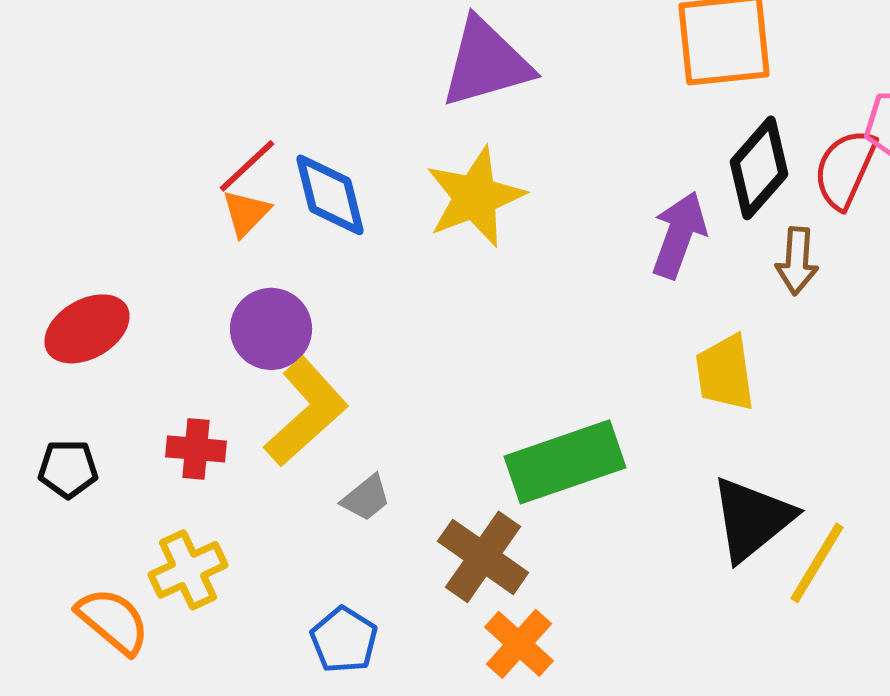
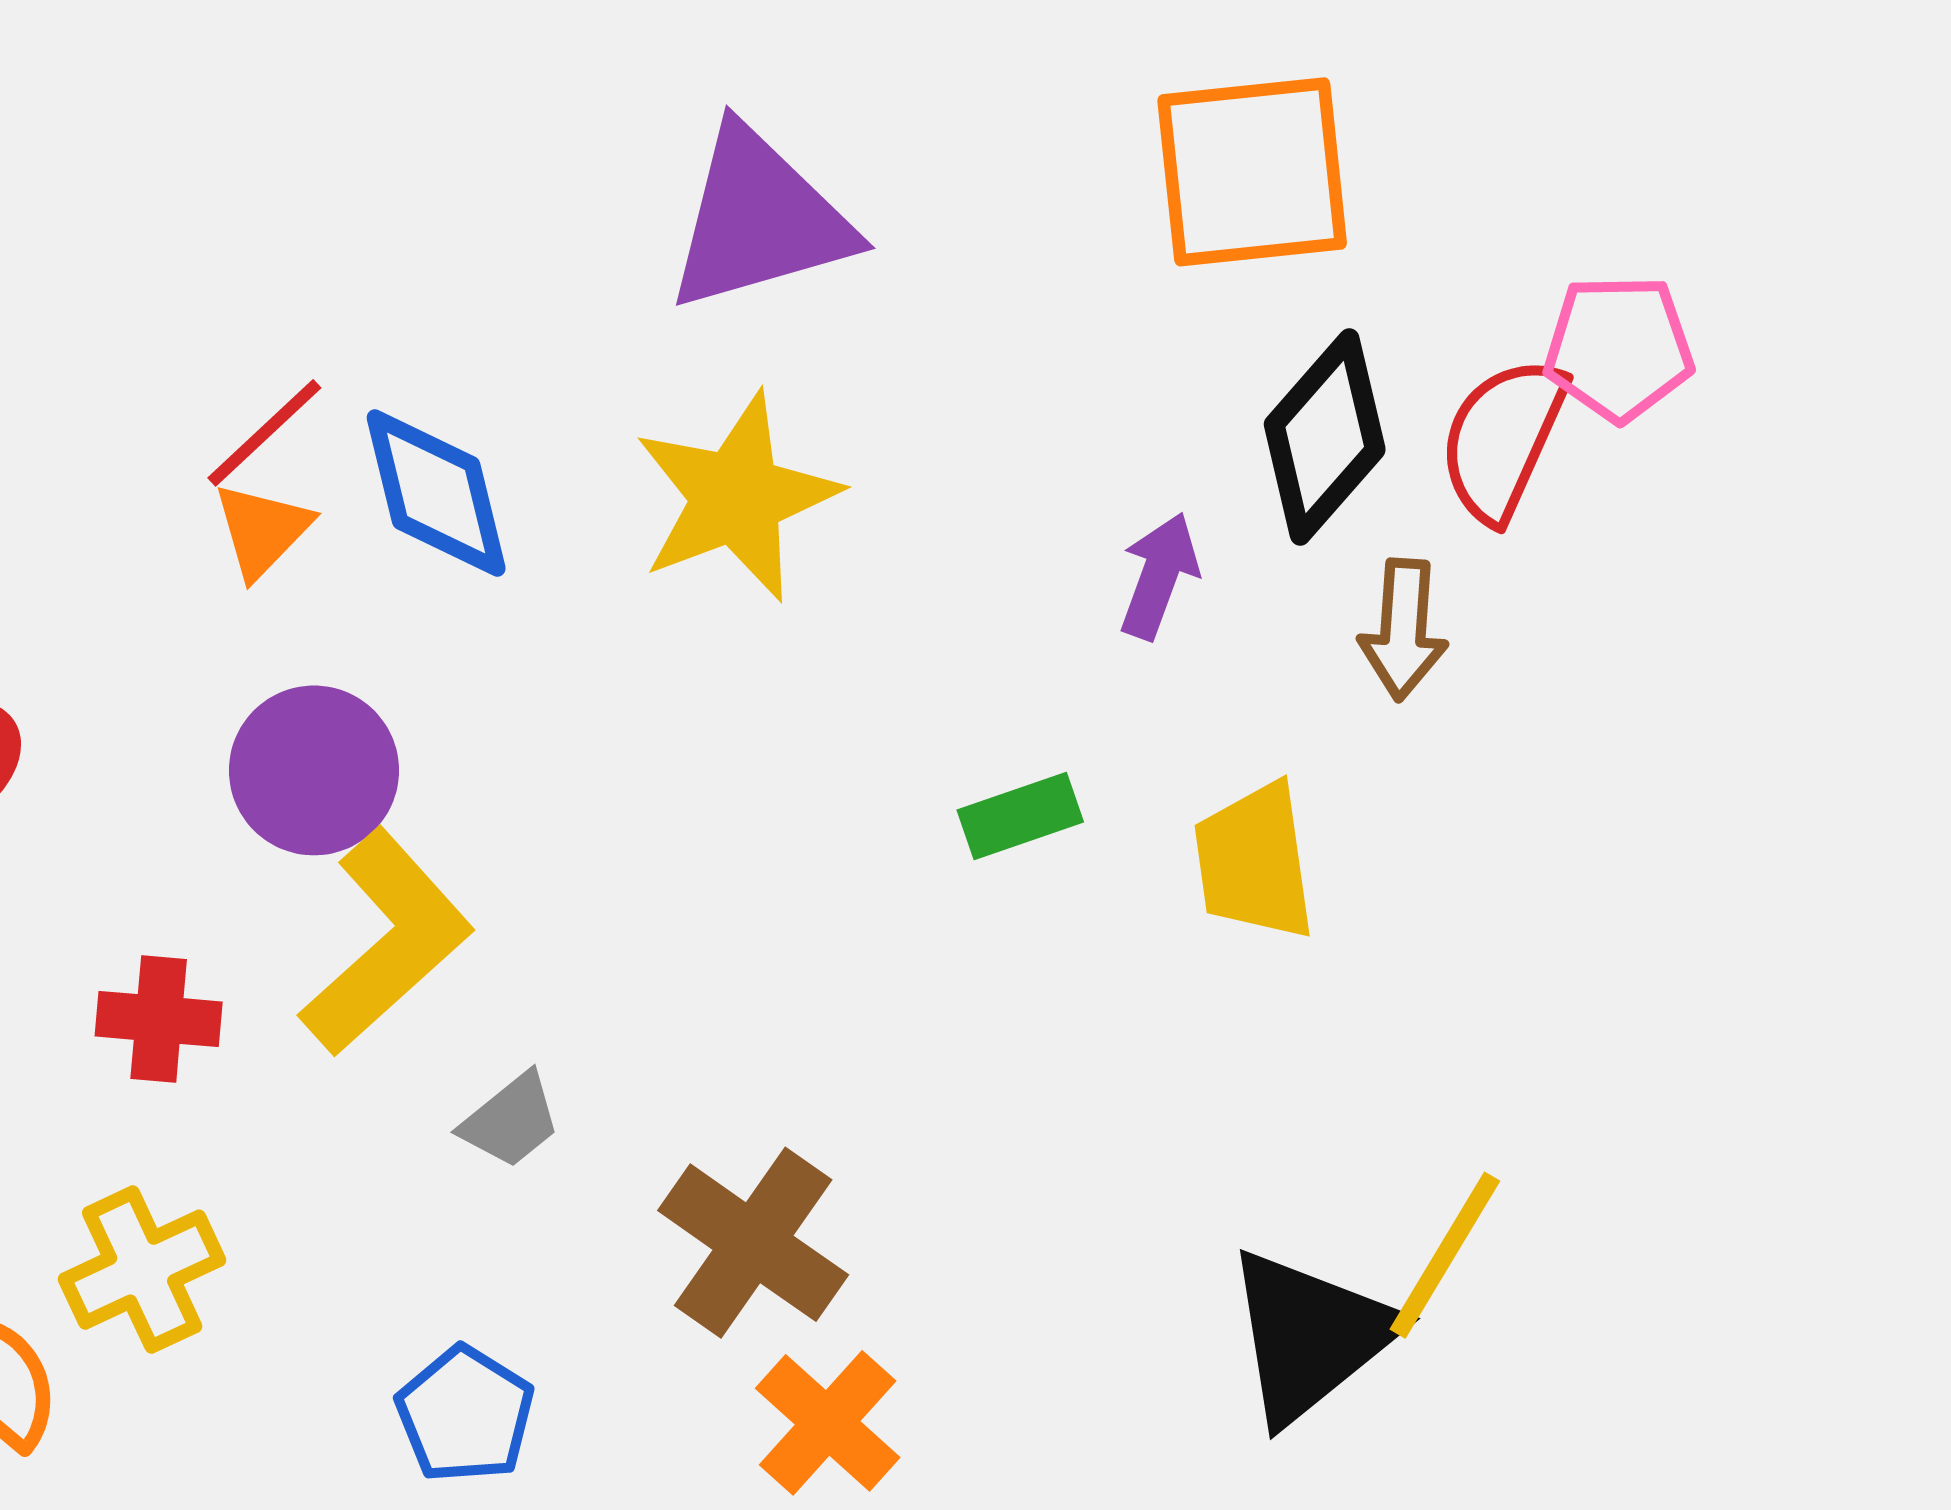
purple arrow: (679, 235) -> (1159, 576), size x0.7
green rectangle: (565, 462) -> (1020, 816), moved, size x0.5
black triangle: (752, 519) -> (1310, 1336), moved

